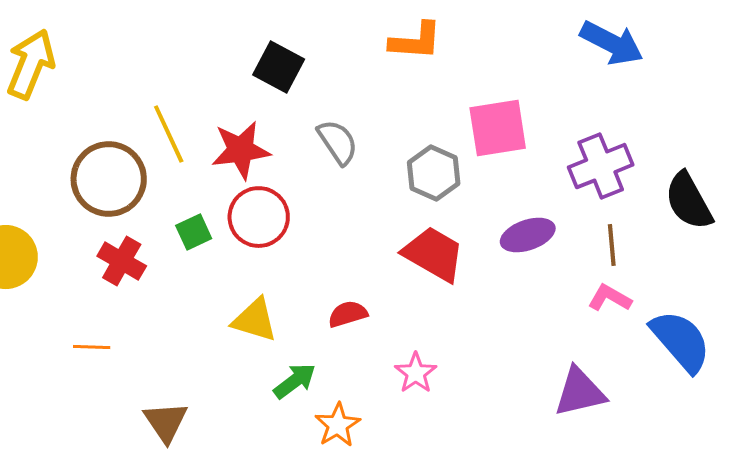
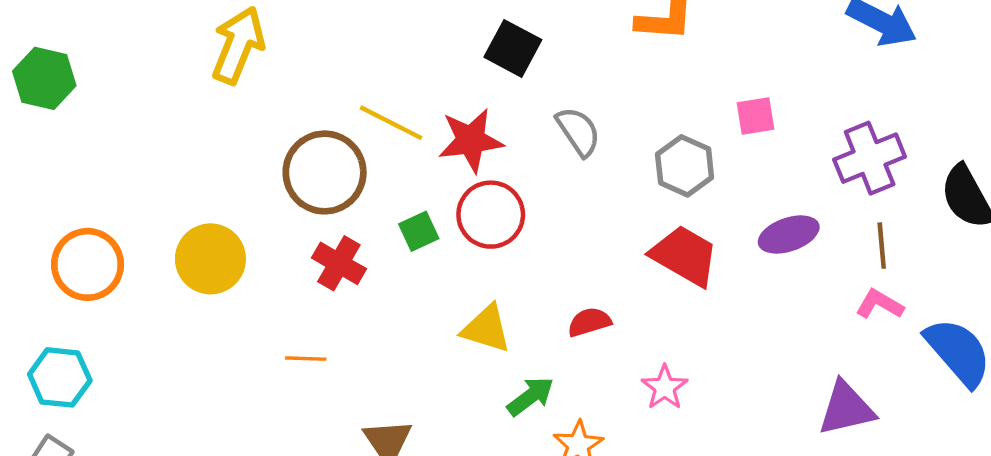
pink square: (498, 128) -> (755, 116), size x0.6
yellow line: (169, 134) -> (391, 123), turned -38

